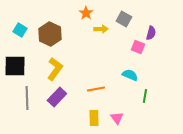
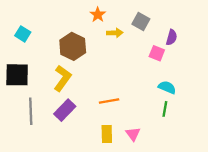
brown hexagon: (50, 34) -> (73, 46), moved
cyan semicircle: (130, 75) -> (167, 87), moved

